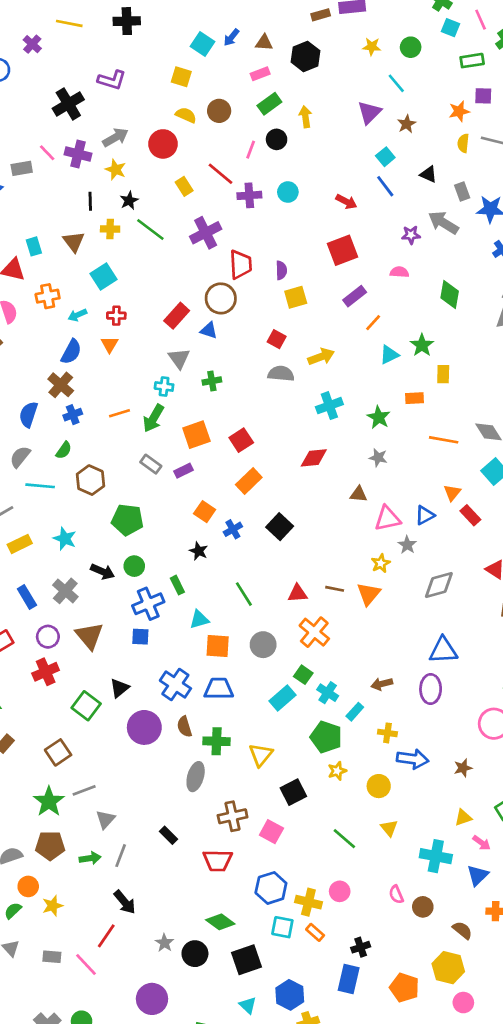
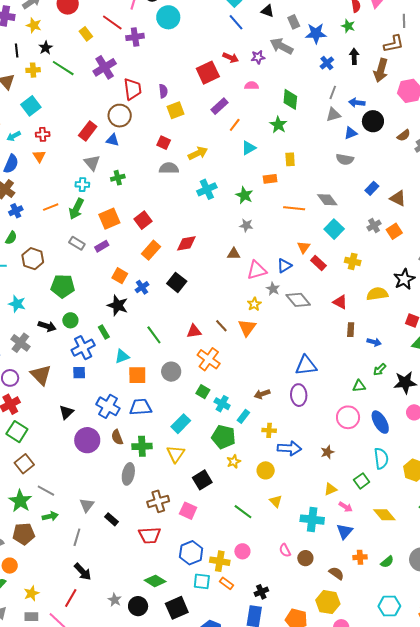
cyan circle: (288, 192) -> (168, 17), moved, size x1.5
red arrow: (346, 202) -> (231, 58), moved
green star: (422, 345) -> (278, 125), moved
red diamond: (314, 458) -> (186, 243), moved
black star: (199, 551) -> (118, 305), size x1.5
gray diamond: (439, 585) -> (298, 300), moved, turned 70
brown line: (335, 589) -> (221, 326), turned 40
cyan rectangle: (283, 698) -> (181, 424), moved
green square: (86, 706) -> (17, 432), moved
gray line: (84, 790) -> (46, 491), turned 54
gray triangle: (105, 819) -> (87, 505), moved
green arrow: (90, 858) -> (50, 516), moved
yellow star: (53, 906) -> (32, 593), moved

